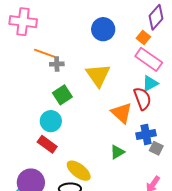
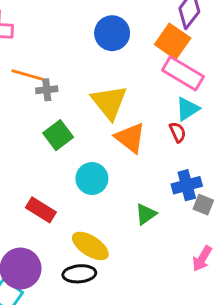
orange square: (143, 38) -> (173, 41), size x1.6
red semicircle: (142, 99) -> (178, 132), size x0.6
orange triangle: (122, 113) -> (130, 138), moved
cyan circle: (51, 121) -> (92, 179), moved

